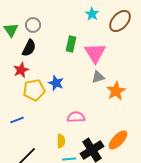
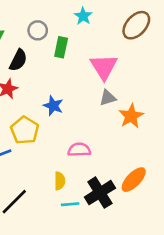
cyan star: (92, 14) -> (83, 16), moved
gray circle: (33, 25) -> (38, 30), moved
green rectangle: (71, 44) -> (61, 47), moved
yellow pentagon: (34, 90) -> (25, 130), moved, turned -30

